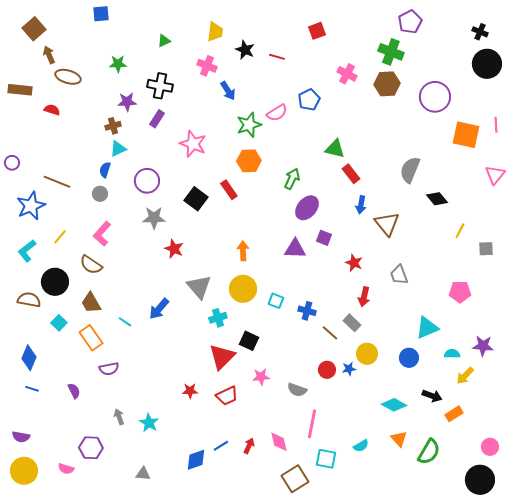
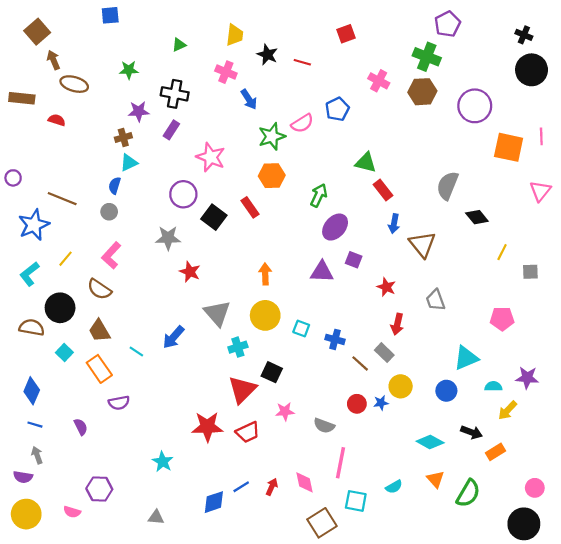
purple circle: (147, 181) -> (183, 194), moved
red star: (190, 391) -> (207, 427), size x1.8
gray arrow: (119, 417) -> (37, 455), moved

